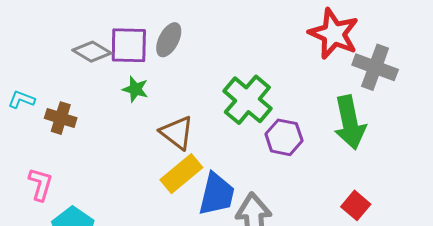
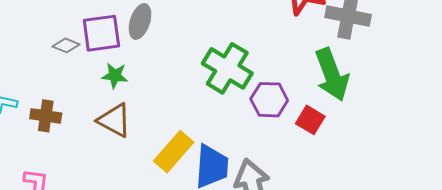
gray diamond: (92, 52) -> (66, 45), size x0.7
brown triangle: (177, 133) -> (114, 120), moved
red square: (356, 205) -> (310, 120), moved

